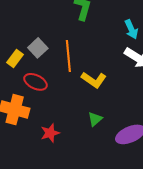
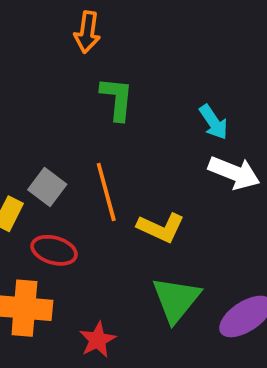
green triangle: (95, 119) -> (176, 299), size x1.8

